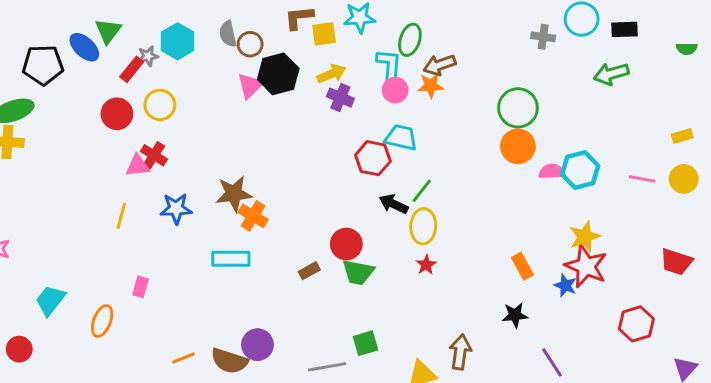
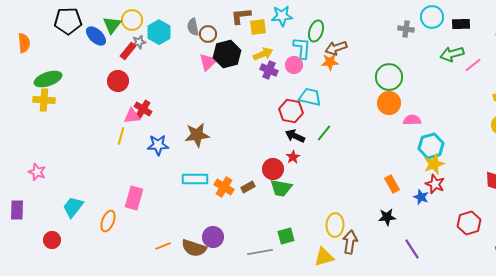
black pentagon: (43, 65) -> (68, 21), moved
pink circle: (395, 90) -> (294, 65), moved
yellow circle: (160, 105) -> (132, 20), moved
cyan hexagon: (580, 170) -> (431, 146), moved
pink line: (642, 179) -> (473, 65), moved, turned -48
black arrow: (394, 204) -> (295, 136), moved
yellow line: (121, 216) -> (121, 136), moved
orange cross: (253, 216) -> (224, 187), moved
yellow ellipse: (423, 226) -> (335, 225), moved
red star: (426, 265) -> (293, 157), moved
red star: (586, 266) -> (435, 184), size x0.7
pink rectangle: (141, 287) -> (134, 198), size x1.6

